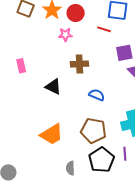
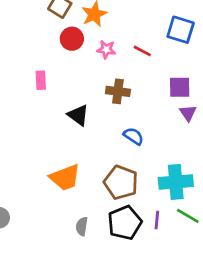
red circle: (76, 13) -> (72, 39), moved
red line: (104, 29) -> (142, 51), moved

